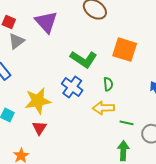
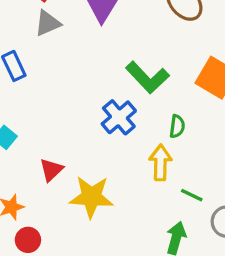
yellow star: (38, 101) -> (91, 197), moved
yellow arrow: (103, 108) -> (160, 162), turned 80

